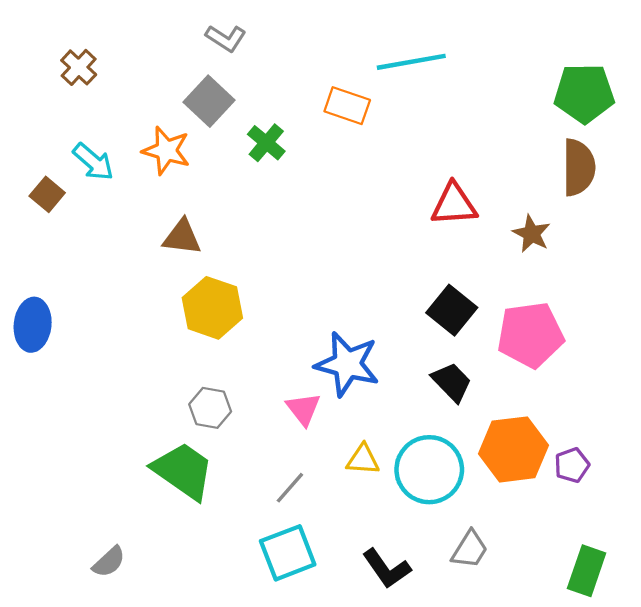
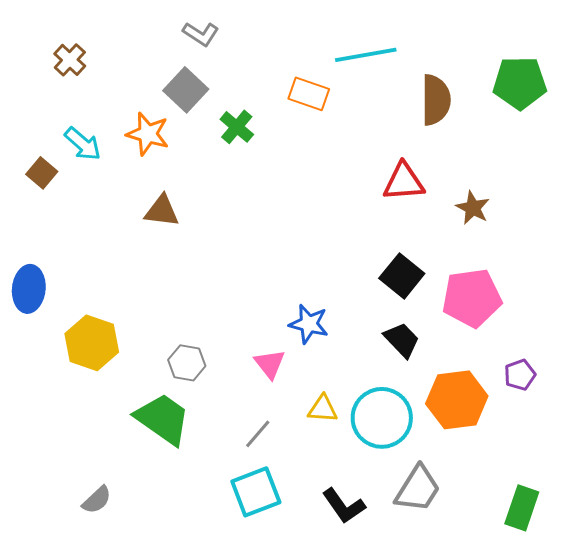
brown semicircle: (579, 167) -> (436, 100), moved
yellow hexagon: (212, 308) -> (92, 343), moved
blue star: (347, 364) -> (309, 324), size x0.7
purple pentagon: (572, 465) -> (520, 375), moved
gray trapezoid: (470, 549) -> (418, 489), size x1.4

